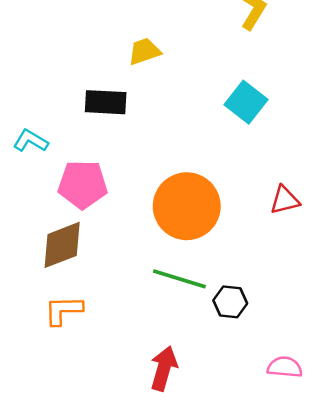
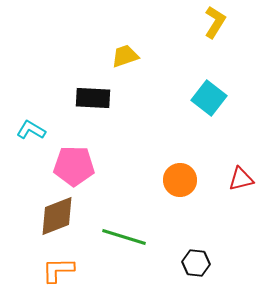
orange circle: (187, 206) -> (180, 180), moved, size x0.6
green line: (179, 279) -> (124, 237), moved

